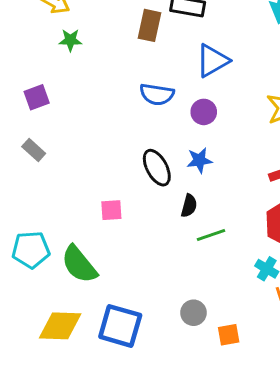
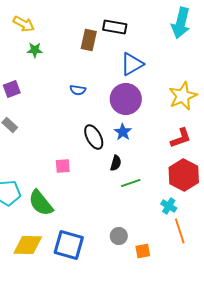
blue semicircle: (157, 94) -> (78, 90), moved, size x0.7
purple circle: (204, 112) -> (126, 99), size x1.8
blue star: (199, 160) -> (123, 132), turned -30

